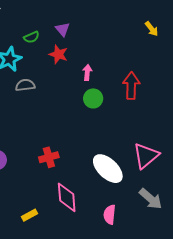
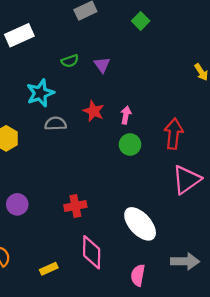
green semicircle: (31, 37) -> (70, 61), moved
red star: (58, 54) -> (94, 111), moved
pink triangle: (146, 156) -> (186, 180), moved
gray arrow: (151, 199) -> (185, 261), turned -45

